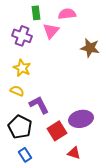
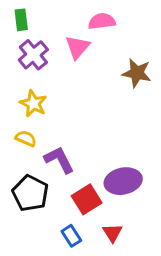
green rectangle: (36, 13) -> (21, 20), moved
purple cross: (22, 36) -> (33, 55), turned 30
red triangle: (74, 153) -> (112, 233), turned 40
blue rectangle: (25, 155) -> (71, 236), moved

